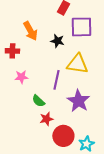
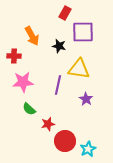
pink star: (21, 77) -> (23, 82), size x1.5
green semicircle: (38, 101) -> (29, 109), moved
purple star: (78, 101) -> (86, 99), moved, size x0.6

